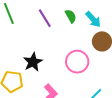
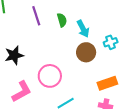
pink circle: (77, 62) -> (50, 76), moved

